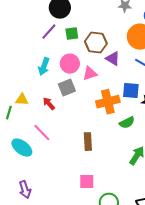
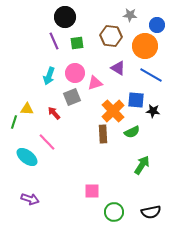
purple line: (49, 32) -> (54, 41), turned -66
brown hexagon: (96, 43) -> (111, 36), moved
orange cross: (108, 102) -> (113, 111), turned -30
brown rectangle: (88, 142) -> (103, 134), moved
purple arrow: (25, 190) -> (30, 199), turned -54

